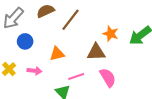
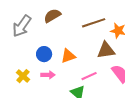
brown line: (71, 20) -> (94, 23), moved, turned 40
blue circle: (25, 41) -> (44, 54), moved

